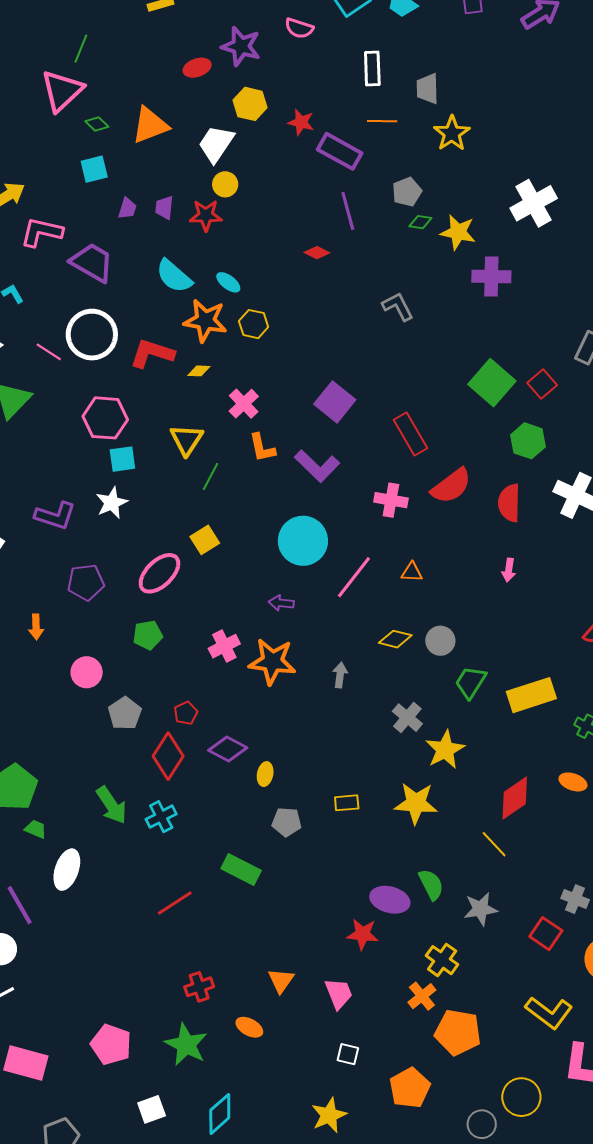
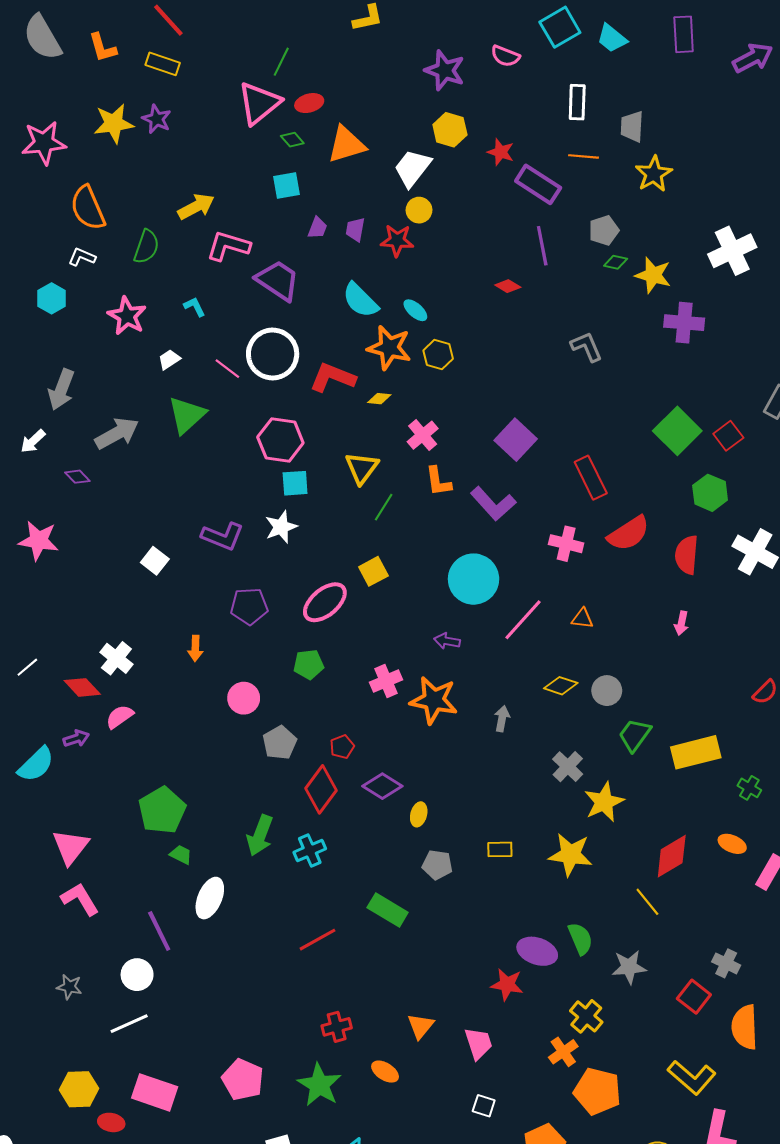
red ellipse: (197, 68) -> (309, 103), moved
green arrow: (112, 805) -> (260, 835), turned 51

